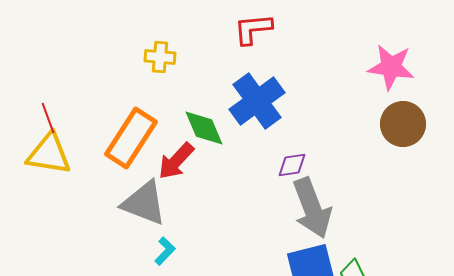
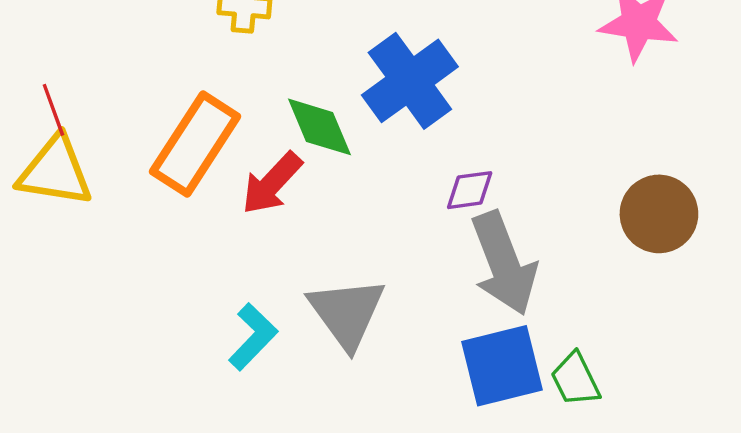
brown circle: (403, 124) -> (659, 214), moved
gray triangle: (144, 203) -> (347, 313), moved, turned 33
cyan L-shape: (165, 251) -> (253, 337), size x1.4

